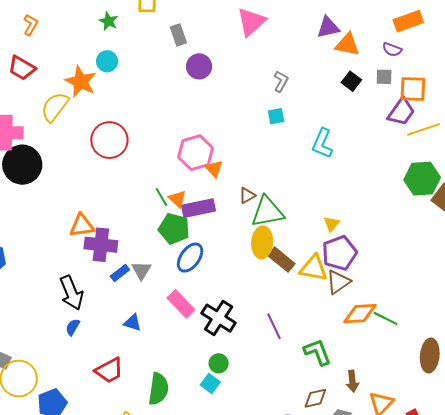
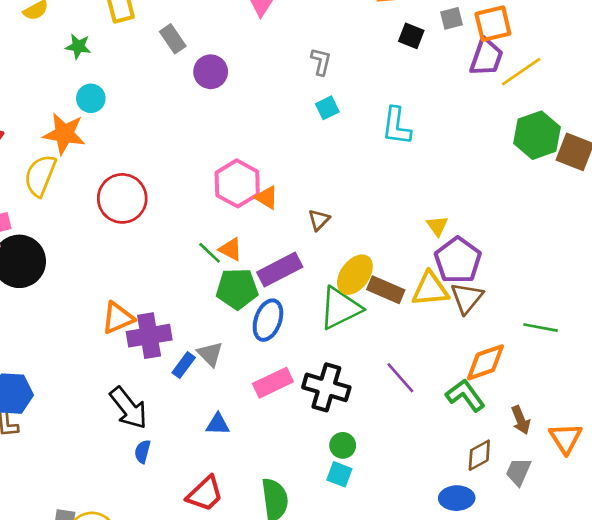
purple rectangle: (198, 208) -> (280, 270), moved
green triangle: (268, 212) -> (340, 308), moved
yellow ellipse: (262, 242) -> (355, 275), turned 48
pink rectangle: (181, 304) -> (273, 383), turned -56
orange diamond: (360, 314) -> (486, 362), moved

